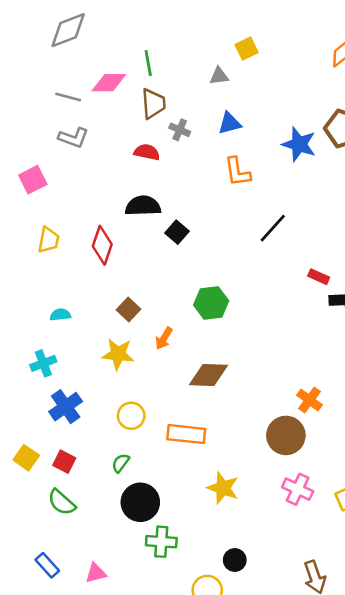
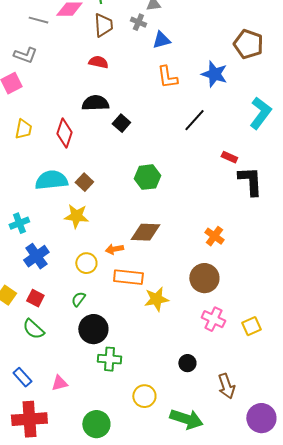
gray cross: (180, 130) -> (138, 22), moved
gray L-shape: (73, 138) -> (25, 55), moved
blue star: (299, 144) -> (214, 74), moved
cyan semicircle: (60, 315) -> (51, 180), moved, size x2.0
orange arrow: (164, 338) -> (114, 249), moved, turned 48
orange cross: (310, 400) -> (214, 236), moved
yellow star: (223, 488) -> (156, 299), moved, turned -30
black circle: (235, 560) -> (187, 363), moved

